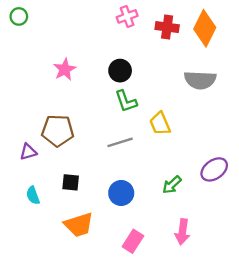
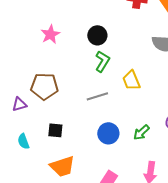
green L-shape: (126, 101) -> (102, 61), turned -130
blue circle: (121, 193) -> (108, 133), moved

